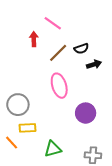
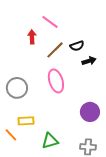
gray circle: (18, 105) -> (17, 88), moved
purple circle: (86, 113) -> (90, 112), moved

